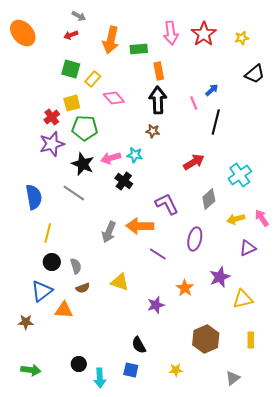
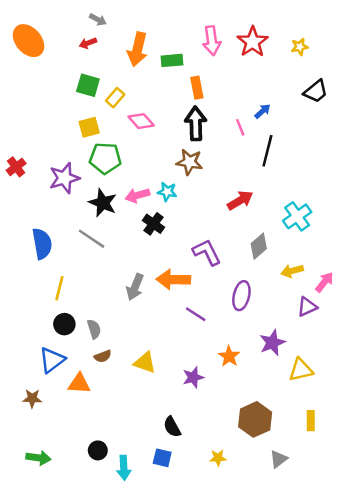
red cross: (52, 117) -> (16, 167), moved
brown star: (153, 131) -> (189, 162), size x1.5
pink arrow: (262, 218) -> (324, 282), moved, turned 72
yellow triangle: (120, 282) -> (145, 363), moved
gray triangle: (233, 378) -> (279, 459), moved

